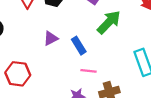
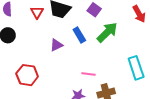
blue rectangle: (79, 46) -> (79, 35), moved

